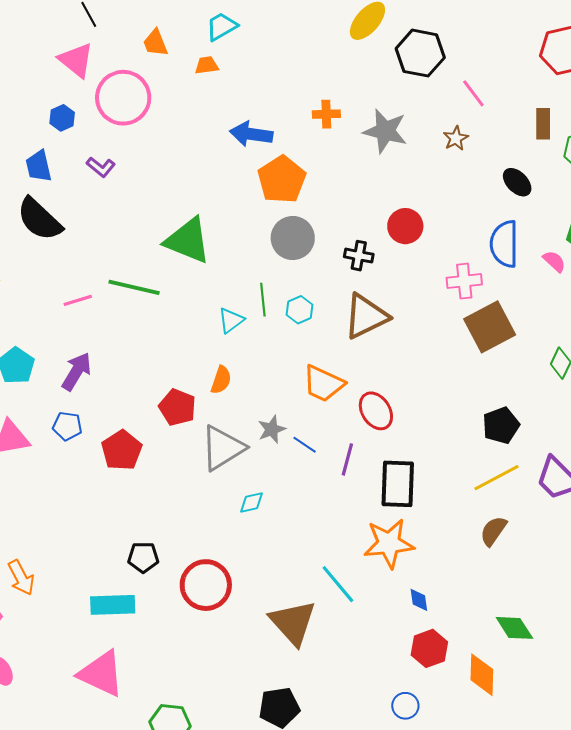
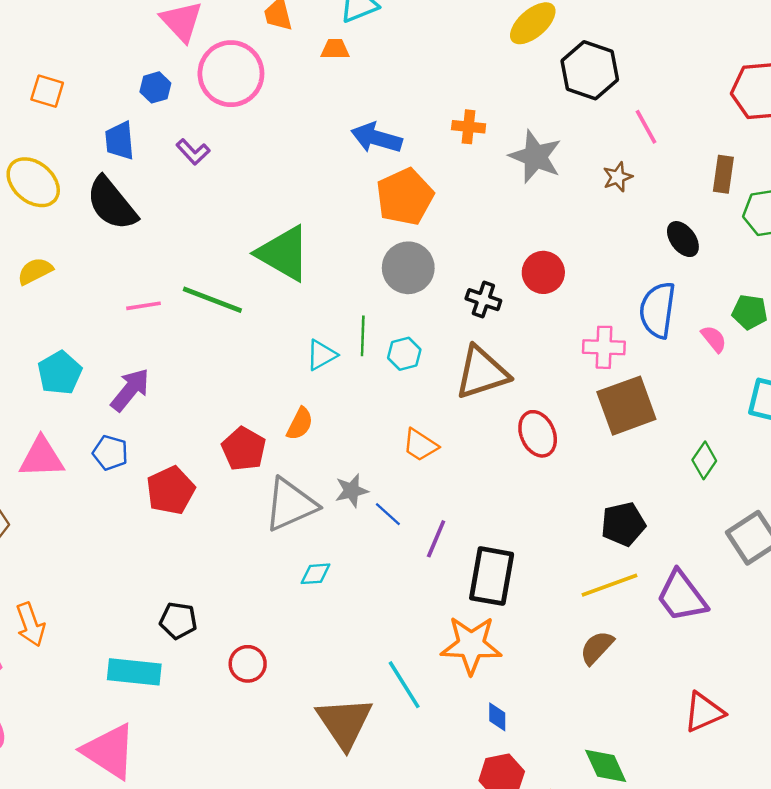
orange trapezoid: (323, 384) -> (420, 445), size x0.7
red ellipse: (376, 411) -> (538, 434), moved
red circle: (206, 585) -> (248, 664), size x0.6

